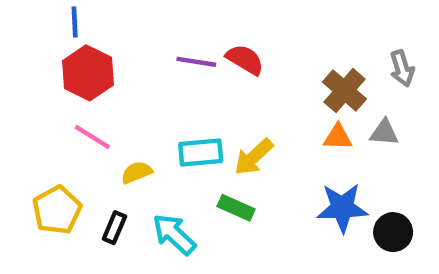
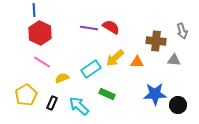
brown cross: (344, 91) -> (156, 41), turned -36
orange triangle: (338, 137) -> (137, 62), moved
cyan rectangle: (201, 152) -> (91, 69), turned -30
yellow arrow: (254, 157) -> (115, 58), moved

